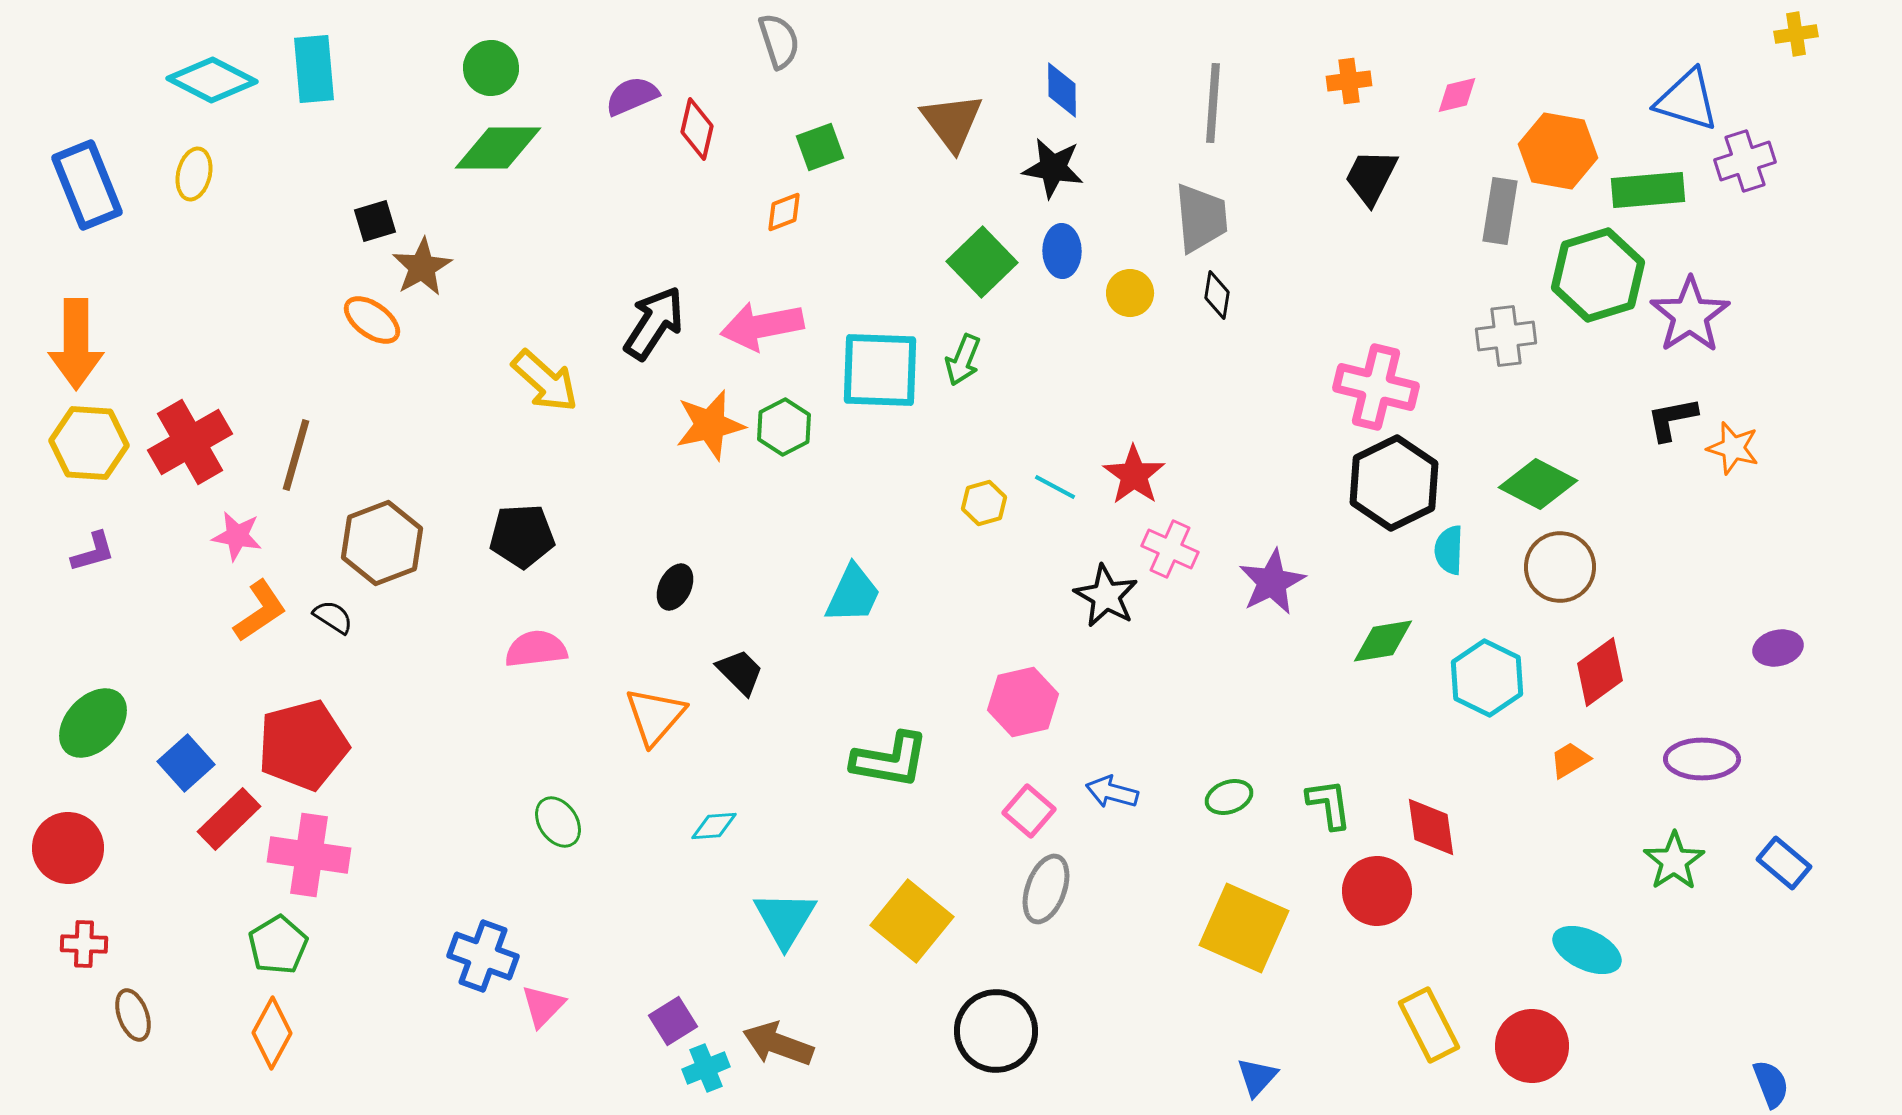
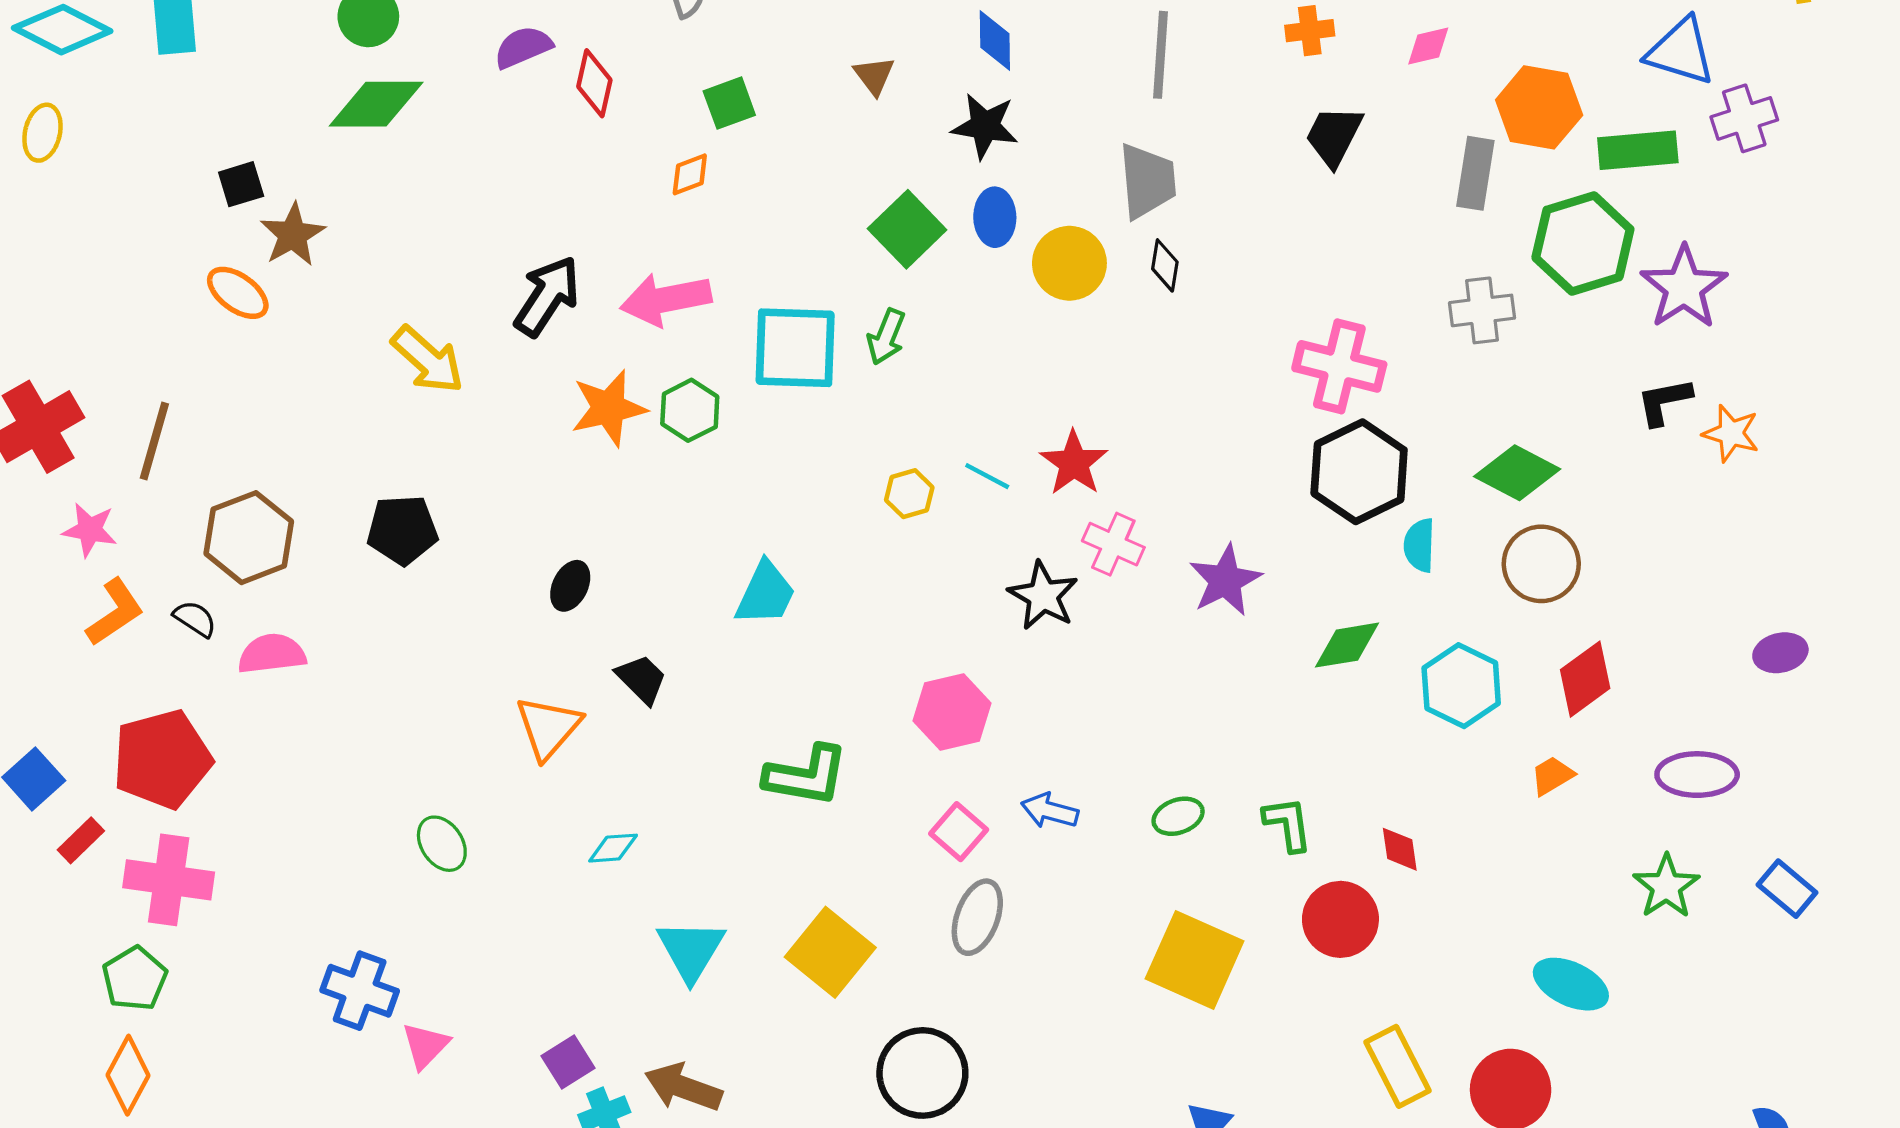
brown triangle: (952, 122) -> (874, 76), size x0.6
yellow circle: (1130, 293) -> (1069, 263), size x1.4
pink semicircle: (536, 649) -> (272, 654), moved
red rectangle: (229, 819) -> (81, 840), size x0.7
red diamond: (1431, 827) -> (1400, 849), size x0.7

